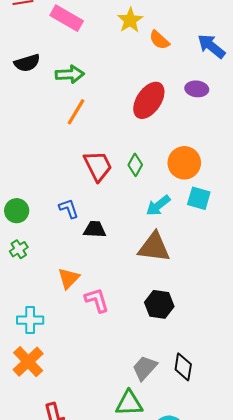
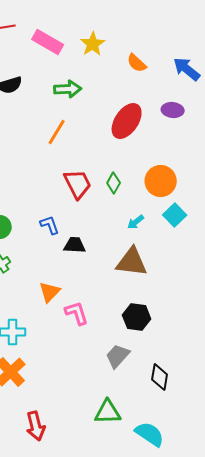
yellow star: (130, 20) -> (93, 44), moved
green arrow: (70, 74) -> (68, 89), moved
cyan square: (199, 198) -> (175, 215), turned 30
cyan arrow: (158, 205) -> (136, 222), size x0.7
gray trapezoid: (145, 368) -> (118, 356), moved

